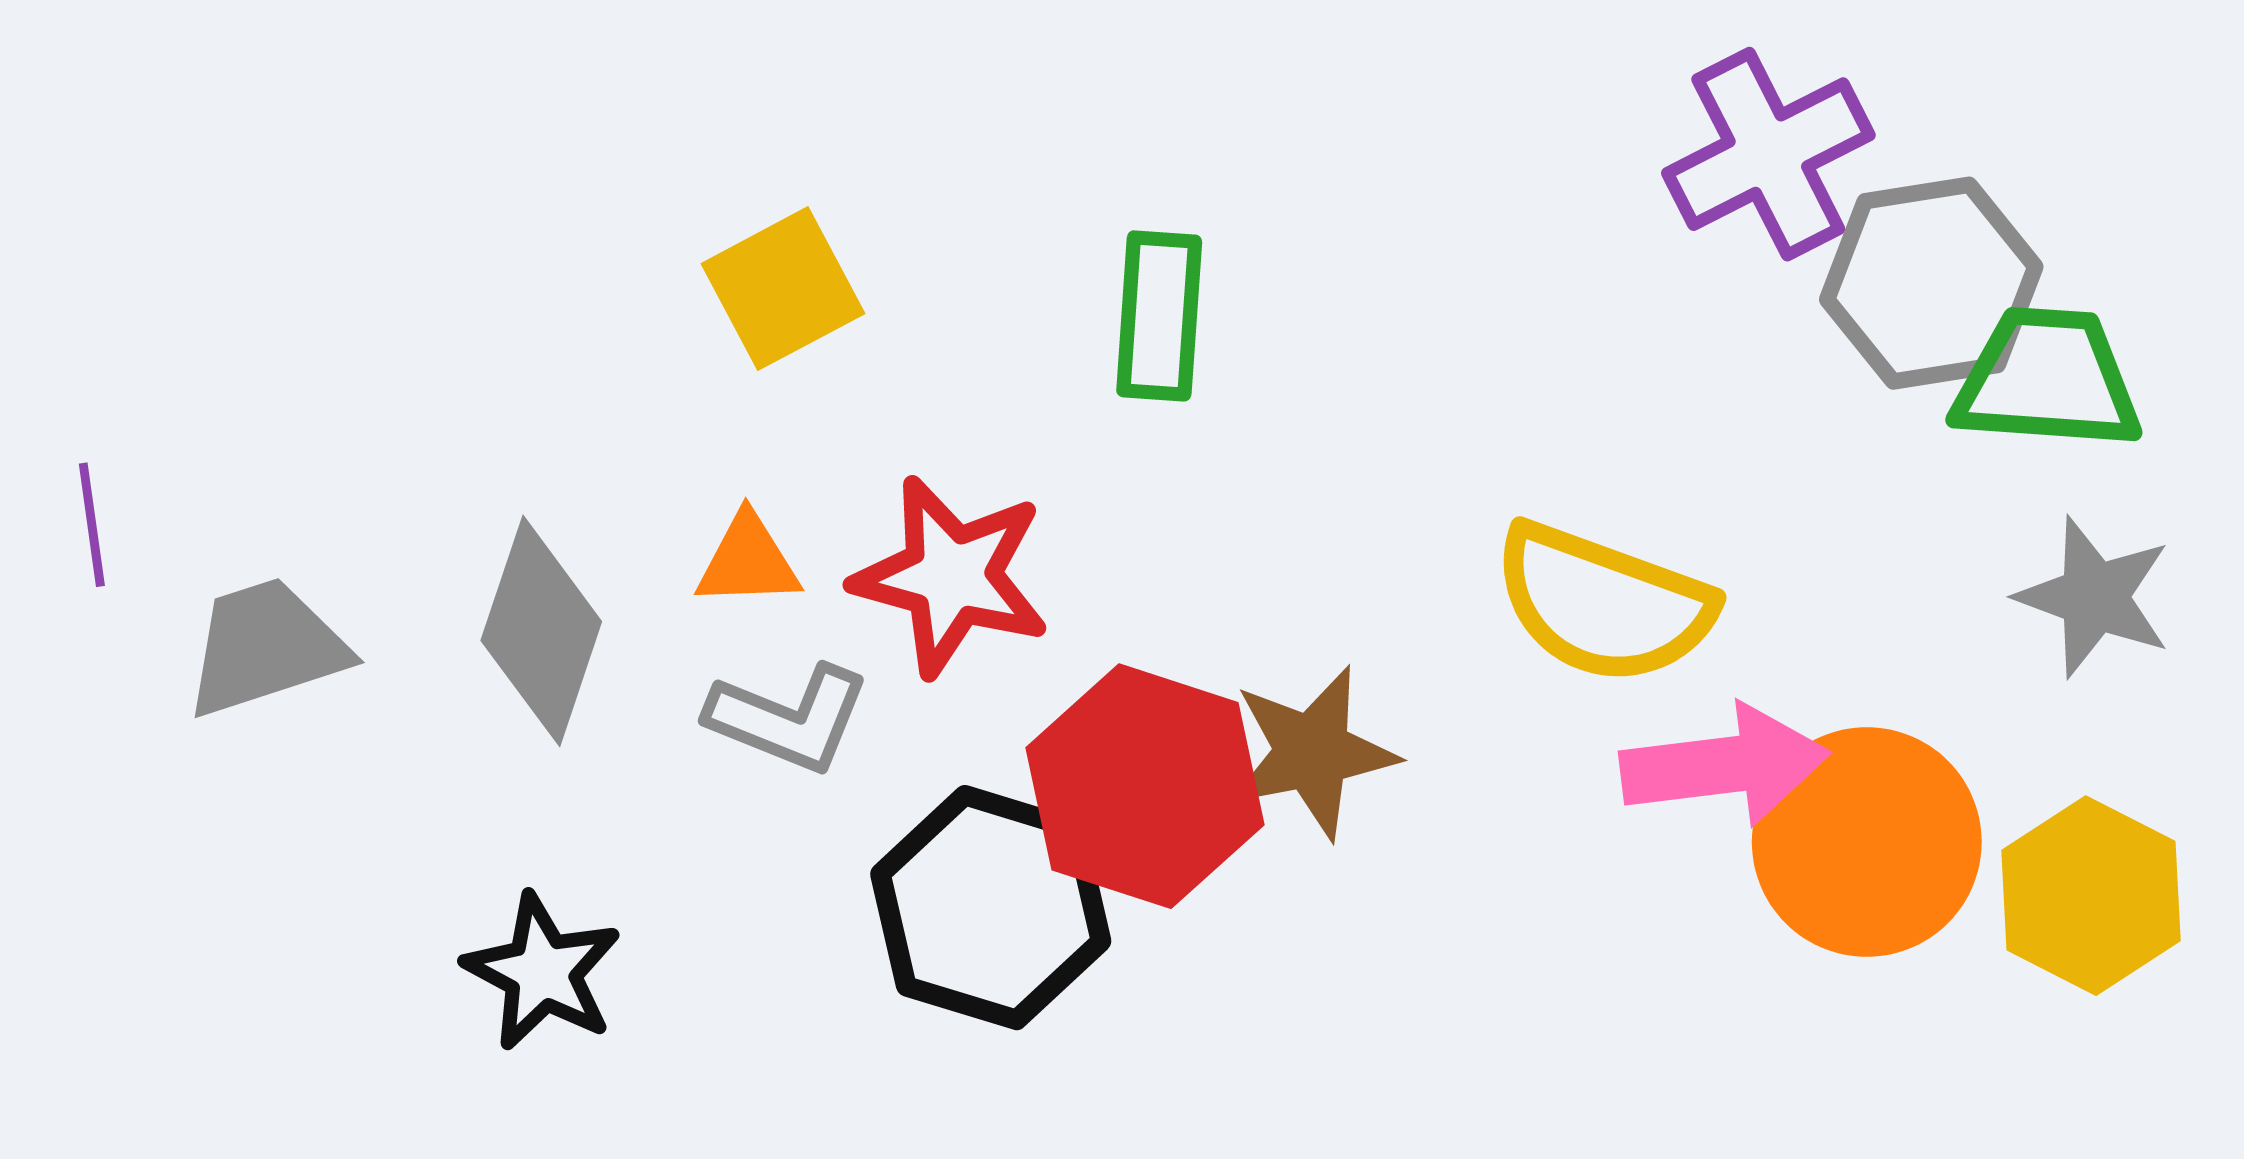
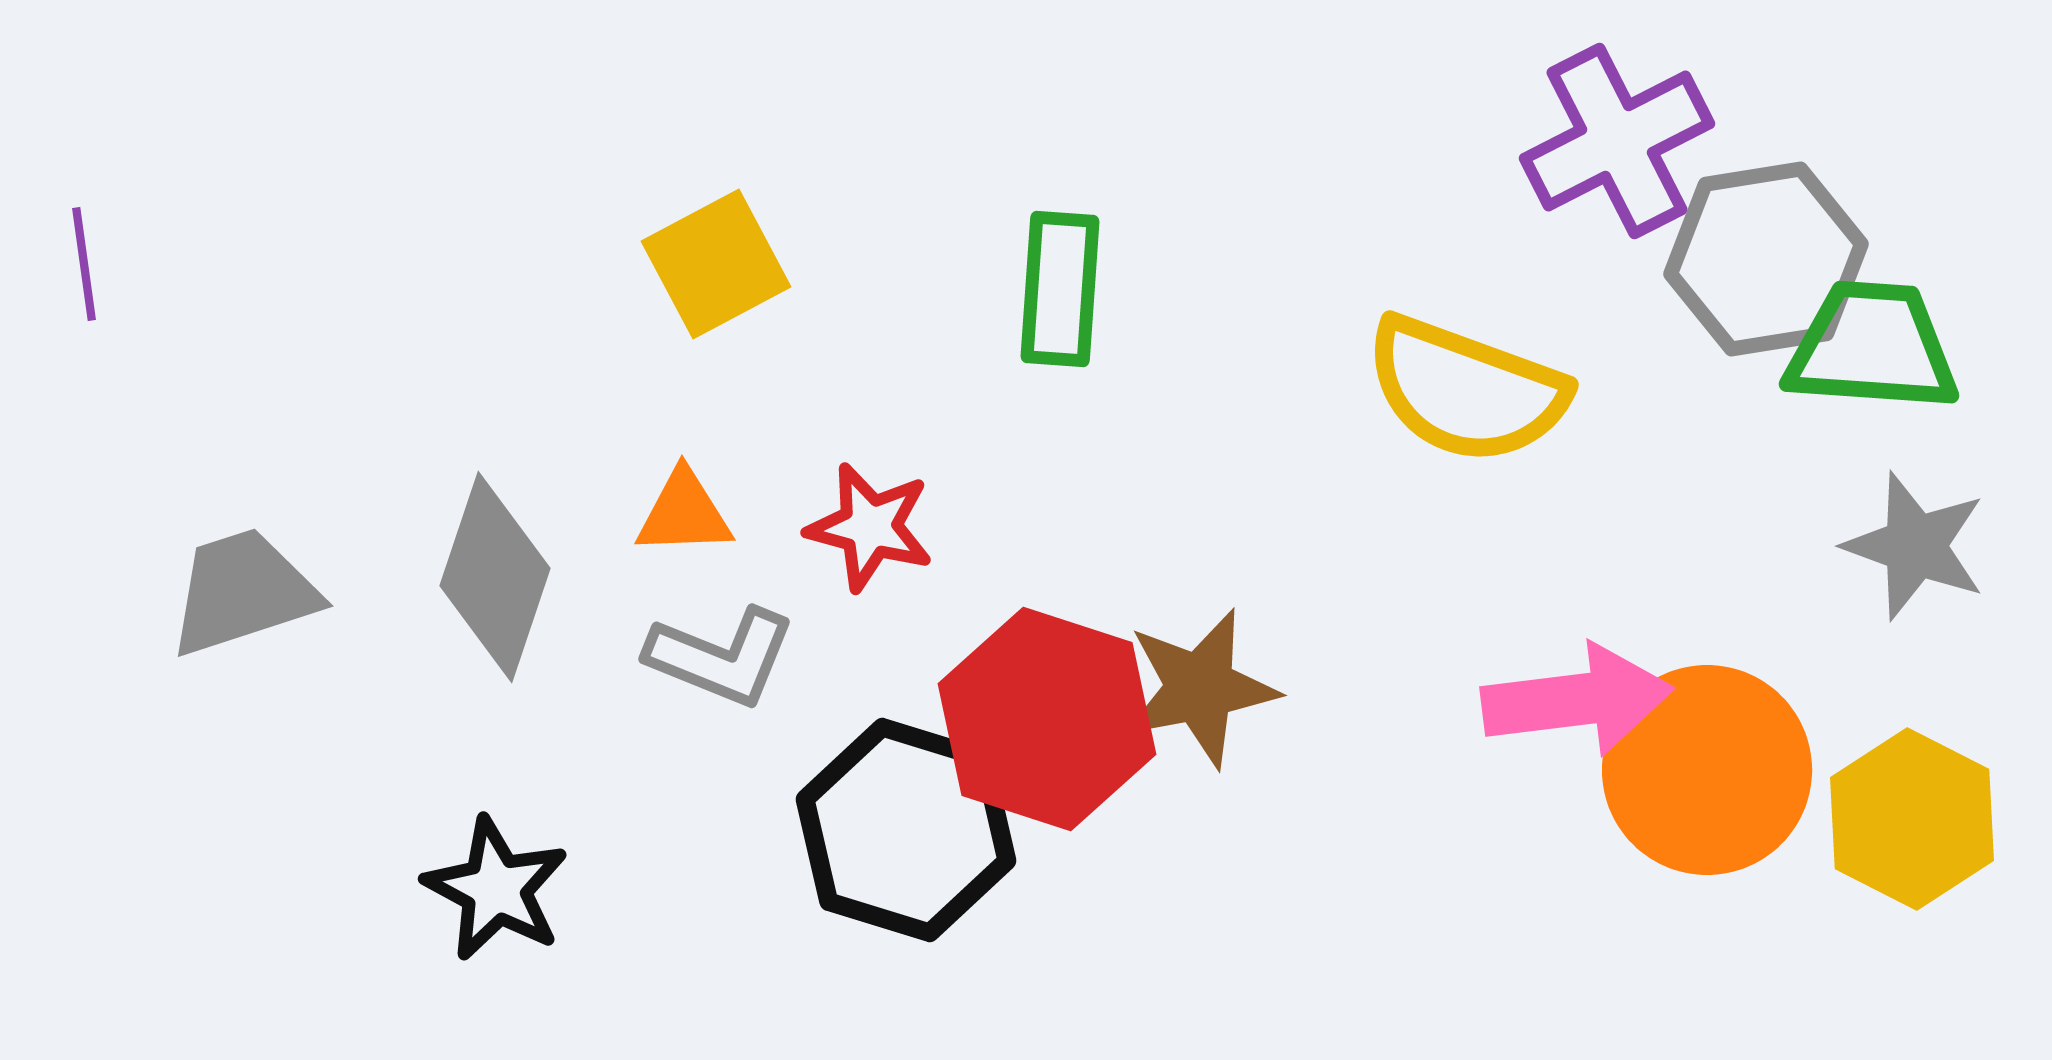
purple line: (92, 525) -> (84, 264), moved
red star: (951, 576) -> (870, 527), size x0.7
yellow semicircle: (1603, 604) -> (1466, 390), moved

